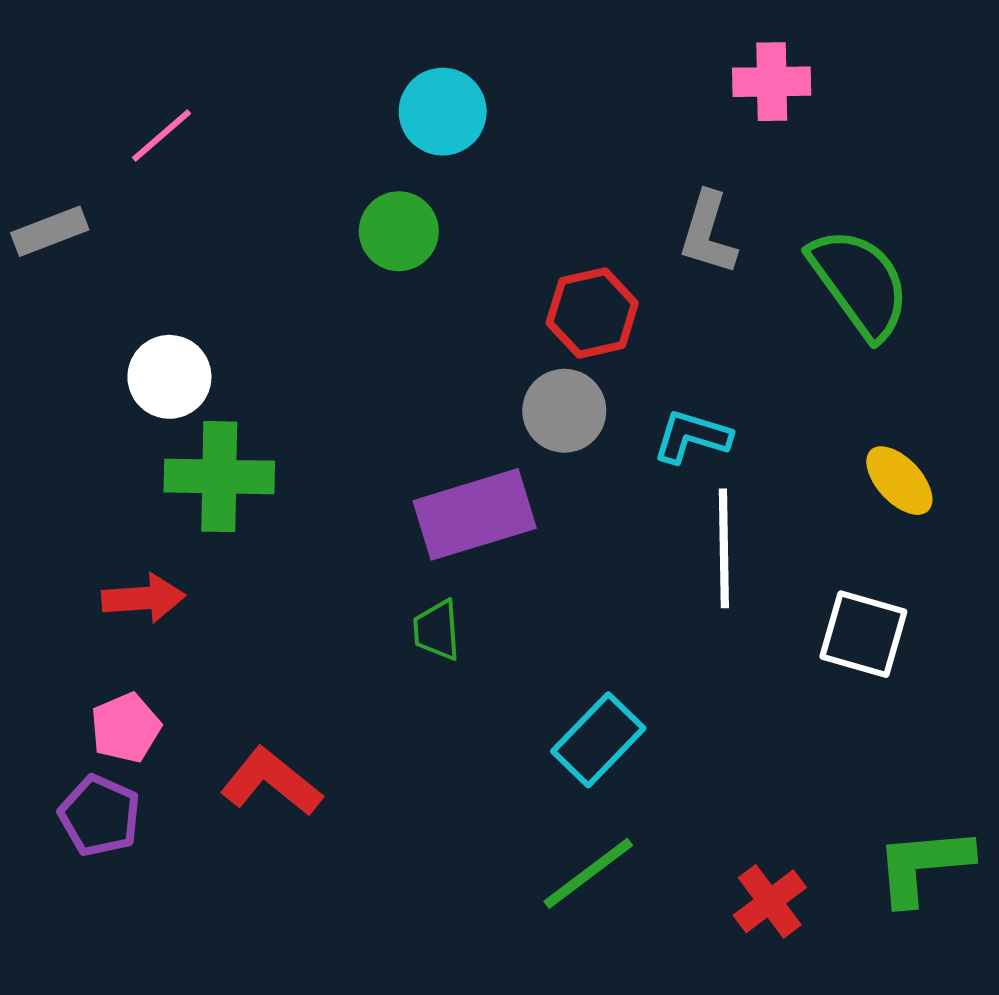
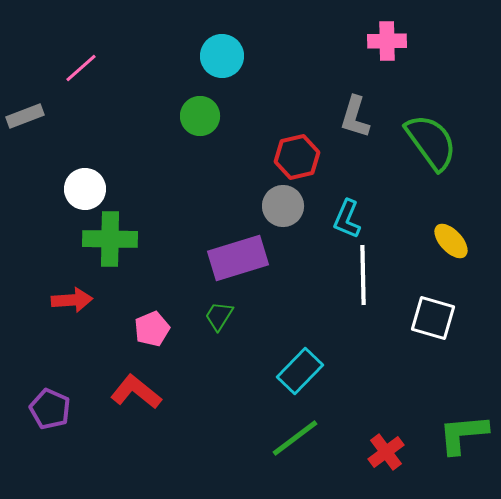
cyan L-shape: (692, 437) -> (347, 219), turned -84
green trapezoid: (437, 630) -> (219, 316), turned 36
pink pentagon: (126, 728) -> (152, 329), moved

